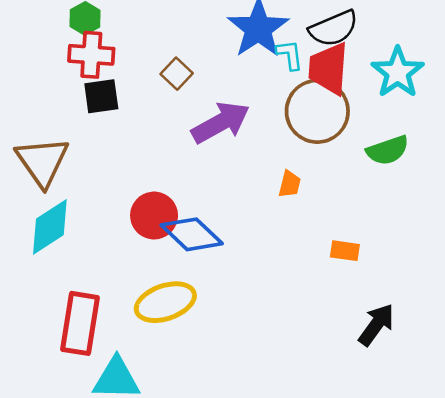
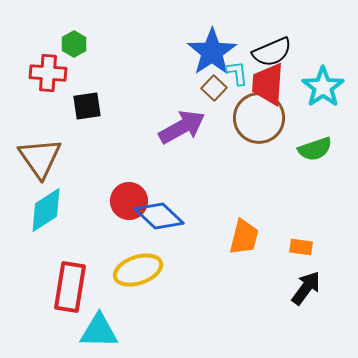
red cross: (91, 55) -> (48, 73), moved
brown square: (177, 74) -> (214, 88), moved
orange trapezoid: (290, 184) -> (244, 237), moved, size x1.6
orange rectangle: (345, 251) -> (301, 247), moved

